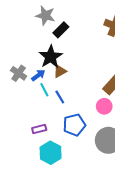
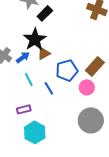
cyan line: (44, 90) -> (29, 79), moved
blue line: (60, 97) -> (49, 88), moved
blue pentagon: (74, 125) -> (67, 70), moved

